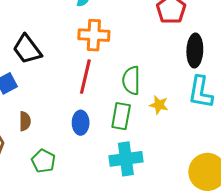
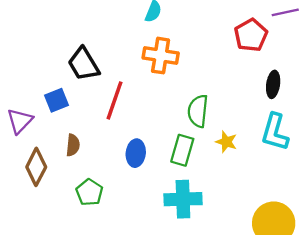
black ellipse: (195, 50) -> (273, 84), size x0.7
red line: (85, 77) -> (114, 100), moved

